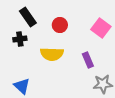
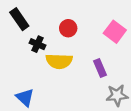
black rectangle: (28, 17) -> (19, 19), moved
black cross: (20, 39) -> (37, 44), moved, turned 32

